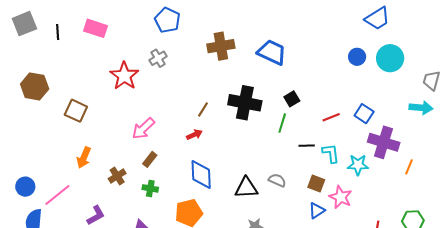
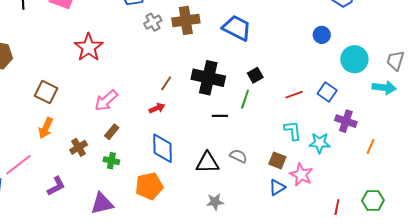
gray cross: (158, 58) -> (153, 22), moved
cyan circle: (390, 58) -> (354, 59), moved
brown square: (76, 111) -> (46, 92), moved
purple cross: (384, 142) -> (346, 121), size x0.7
black line: (307, 146) -> (220, 116), moved

